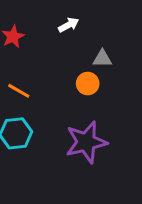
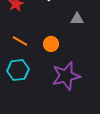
orange circle: (88, 84) -> (51, 44), moved

